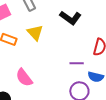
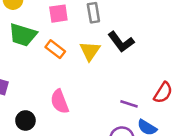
black L-shape: (70, 18) -> (121, 42), moved

